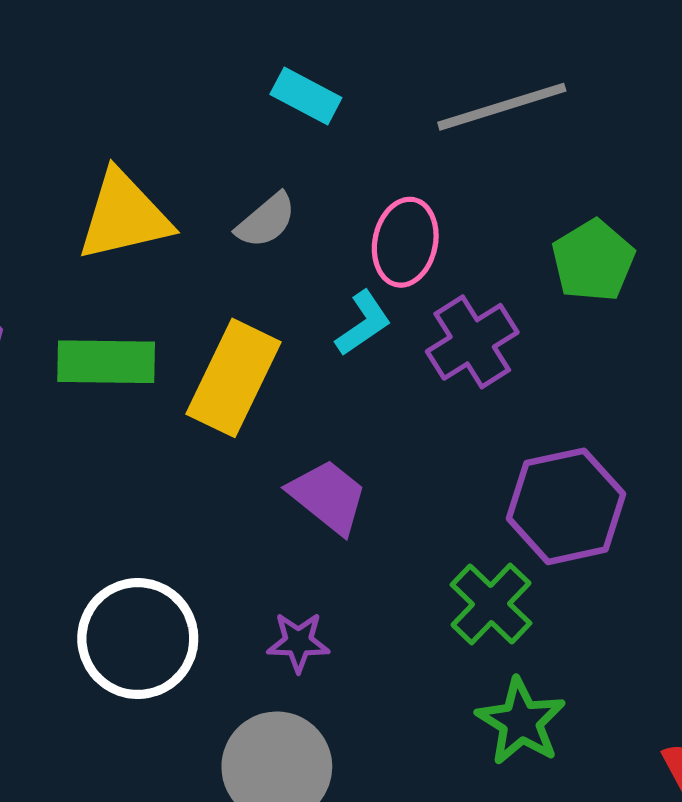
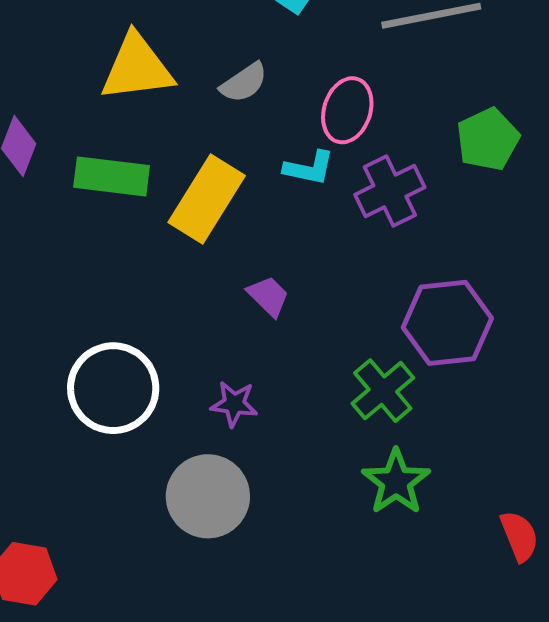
cyan L-shape: (363, 323) -> (309, 168), turned 40
purple trapezoid: (328, 496) -> (268, 296), size x0.7

